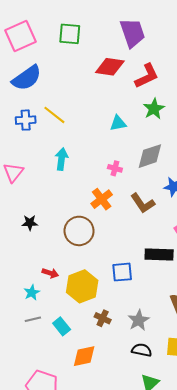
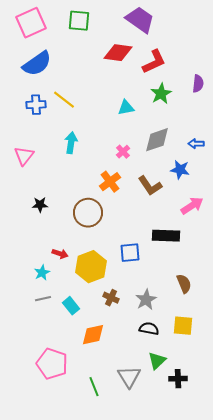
purple trapezoid: (132, 33) -> (140, 20), turned -36
pink cross: (115, 168) -> (123, 152), turned 32

